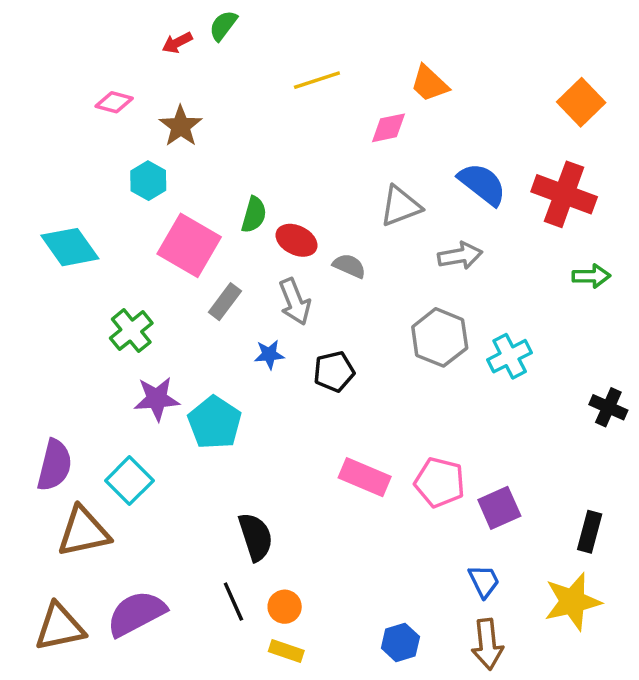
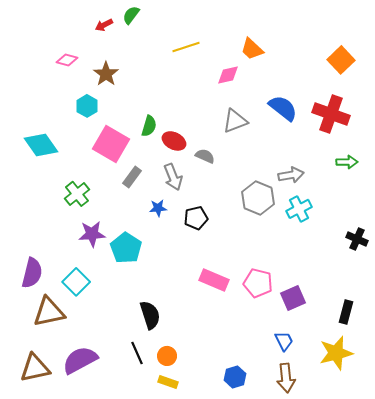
gray arrow: (460, 256) -> (291, 175), moved

